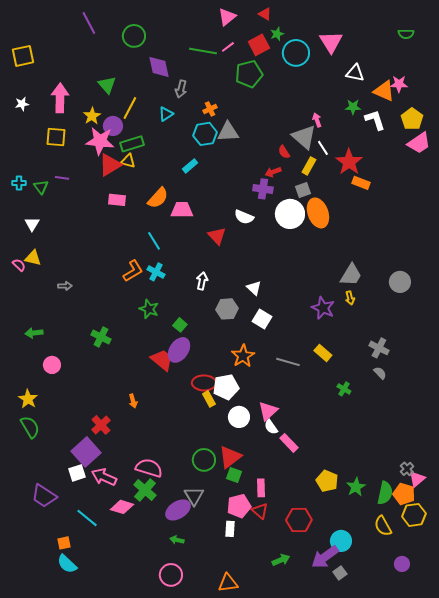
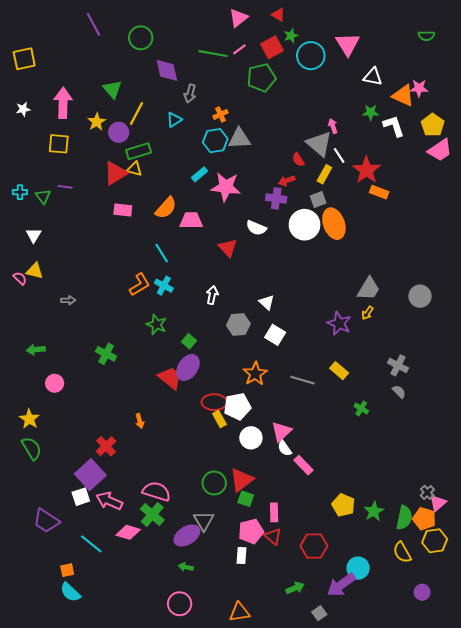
pink star: (100, 141) -> (226, 187), moved
yellow arrow: (350, 298) -> (368, 313), turned 48
gray square: (340, 573) -> (319, 613), moved

